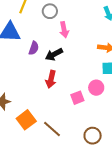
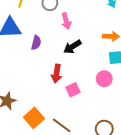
black arrow: (54, 54) -> (72, 47), moved
pink square: (77, 98) -> (73, 90), moved

